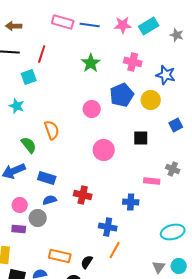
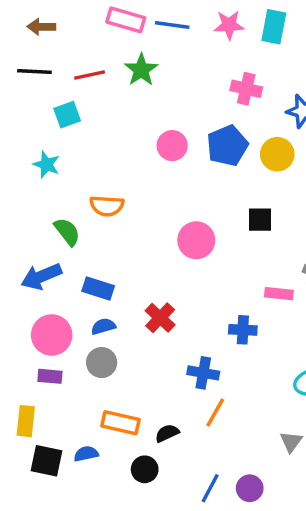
cyan rectangle: (149, 26) -> (274, 27), turned -48
red line: (42, 54) -> (90, 75), turned 60
green star: (91, 63) -> (141, 70), moved
pink circle: (92, 109) -> (172, 146), moved
orange semicircle: (52, 130) -> (107, 206), turned 114
red cross: (83, 195) -> (160, 318), turned 30
pink circle: (20, 205) -> (52, 335), size x1.5
gray circle: (38, 218) -> (102, 363), moved
black semicircle: (87, 262) -> (167, 433), turned 32

